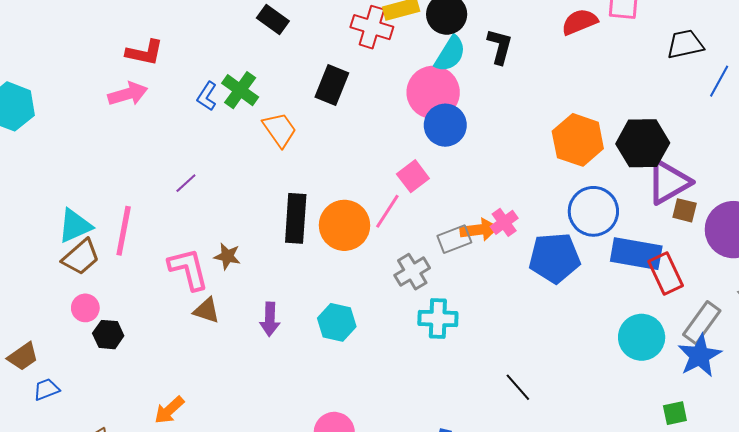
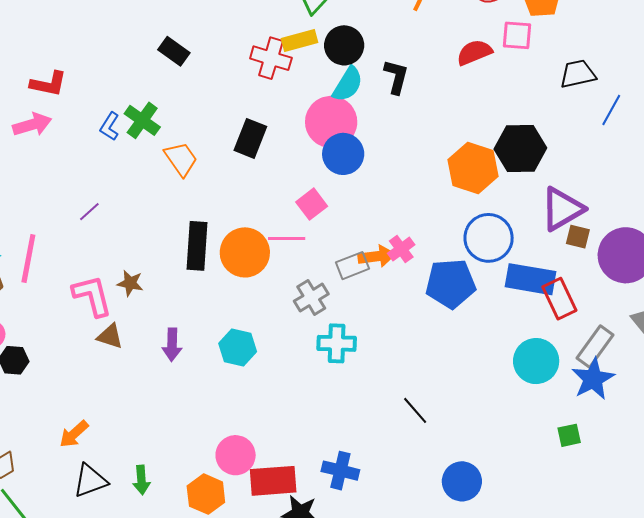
black rectangle: (332, 85) -> (250, 138), moved
black hexagon: (643, 143) -> (520, 149), moved
pink line: (387, 211) -> (287, 239), turned 57

